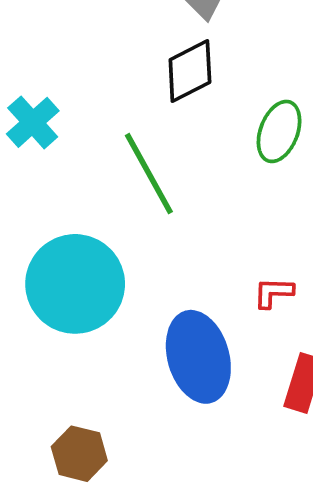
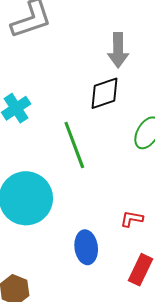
blue ellipse: (198, 357) -> (86, 247), size x0.7

